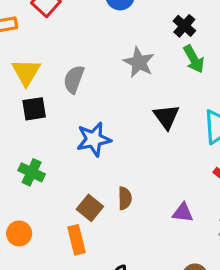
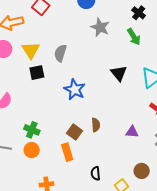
black cross: (184, 26) -> (139, 13), moved
gray star: (139, 62) -> (100, 27), moved
blue star: (94, 139) -> (75, 89), turned -30
green cross: (32, 172) -> (32, 130), moved

